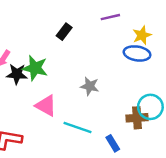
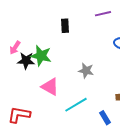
black rectangle: (64, 32) -> (65, 26), turned -40
cyan line: (78, 128) -> (76, 105), turned -50

